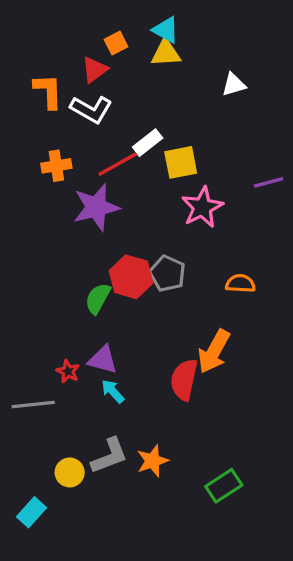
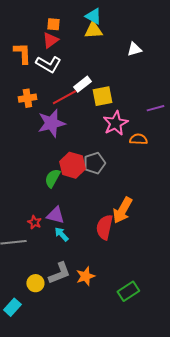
orange square: (116, 43) -> (53, 24), moved, turned 32
gray pentagon: (167, 274) -> (94, 163), turned 30
orange semicircle: (240, 283) -> (138, 139), moved

